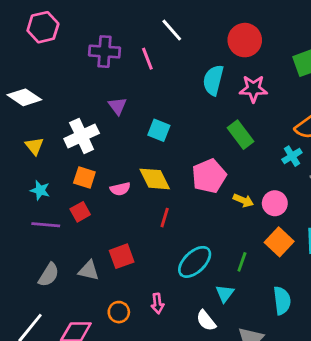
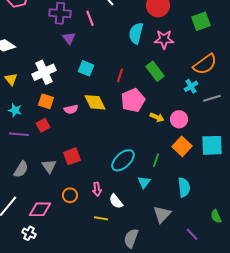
purple triangle: (117, 106) -> (69, 38), moved
cyan square: (159, 130) -> (86, 68), moved
red line: (165, 218) -> (120, 75), moved
gray triangle: (89, 271) -> (49, 166), turned 42
white semicircle: (206, 321) -> (116, 201), moved

